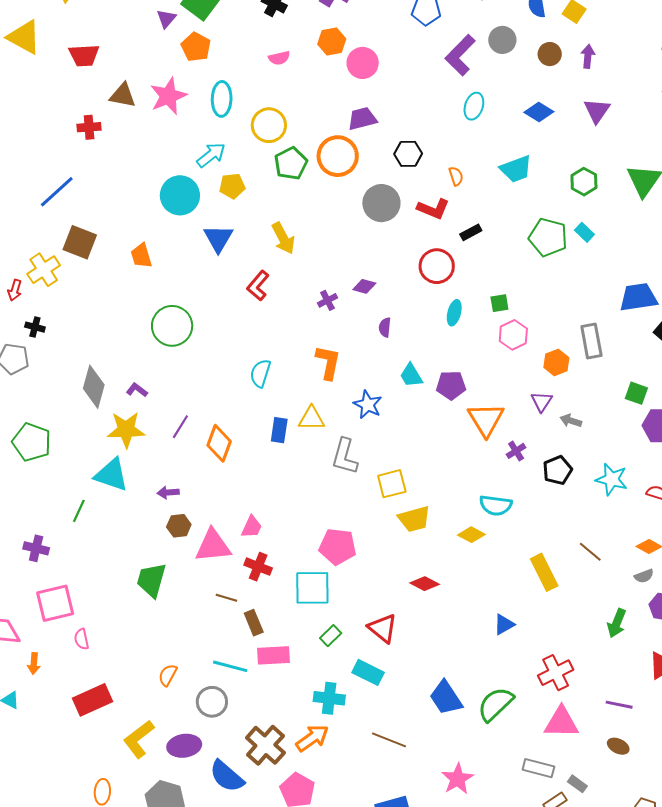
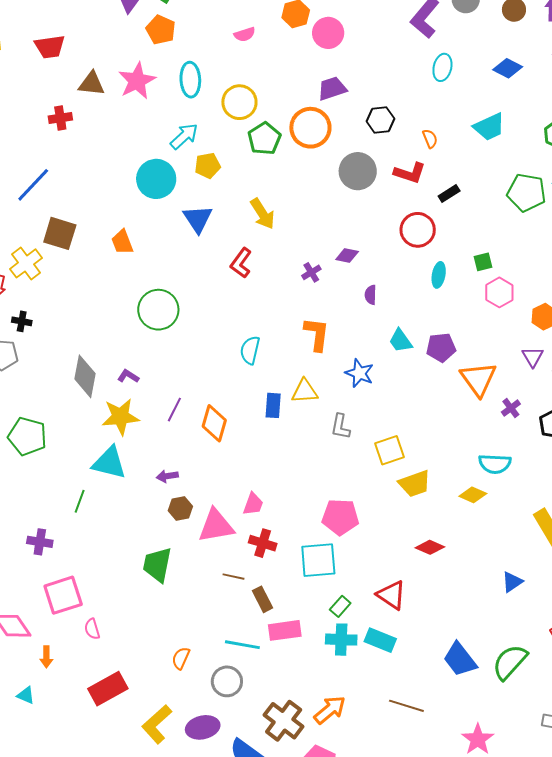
gray L-shape: (345, 456) -> (340, 427), size x0.7
cyan cross: (329, 698) -> (341, 640), moved

